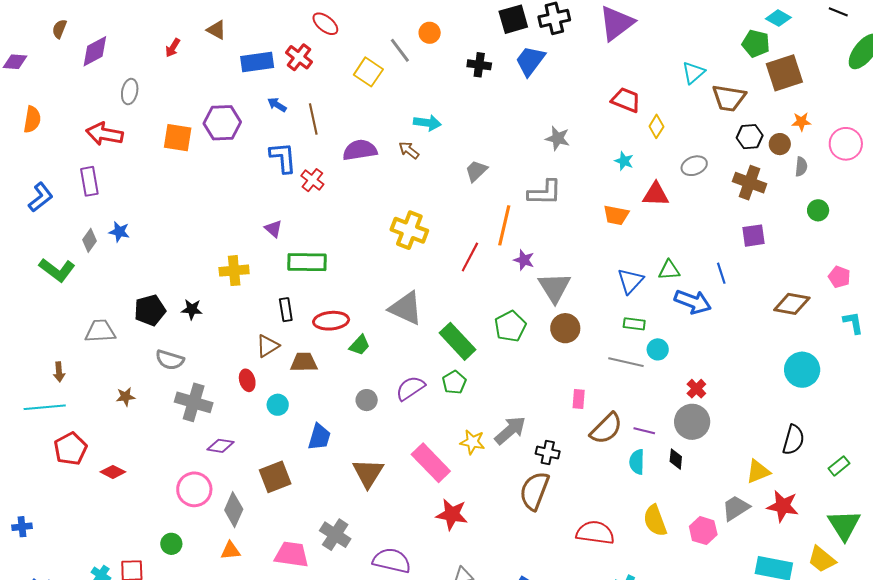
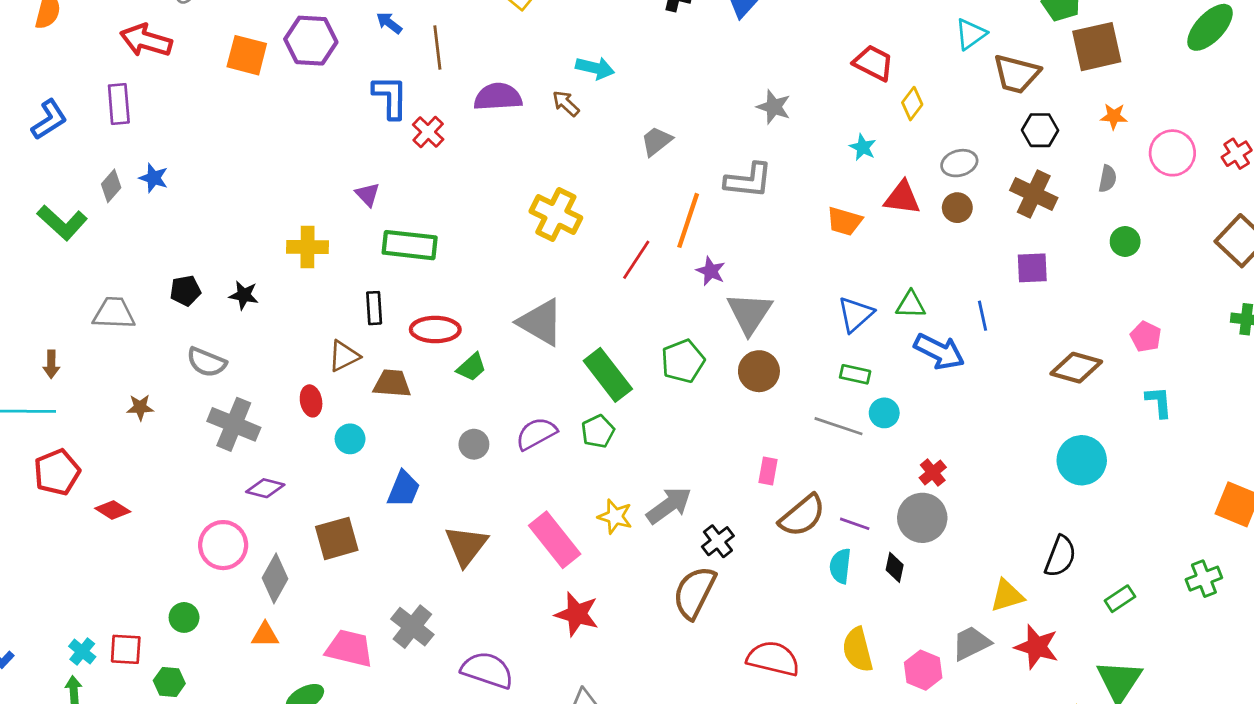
brown circle: (780, 144) -> (957, 208), moved
black pentagon: (150, 310) -> (185, 291), size x0.7
black cross: (548, 453) -> (718, 541), turned 35

